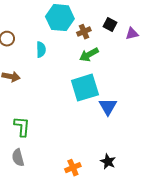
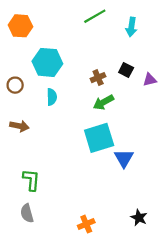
cyan hexagon: (60, 18) -> (47, 62), moved
black star: (108, 162) -> (139, 218), moved

